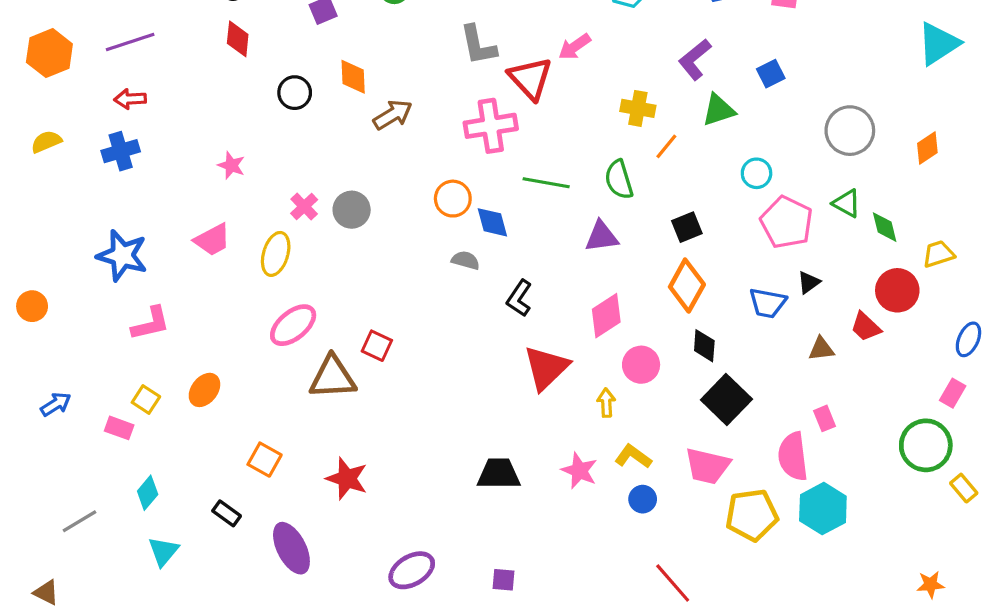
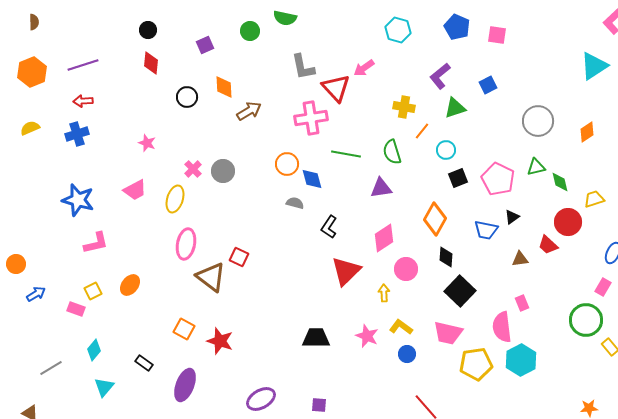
cyan circle: (757, 173) -> (446, 150), moved
green triangle: (847, 203) -> (536, 167), turned -42
black square: (687, 227) -> (458, 178), moved
orange circle: (32, 306) -> (16, 264), moved
pink ellipse: (293, 325) -> (186, 244), turned -40
brown triangle: (333, 377) -> (211, 277), turned 40
yellow square: (146, 399) -> (93, 291), turned 30
orange square: (265, 460) -> (184, 329), moved
purple ellipse: (291, 548) -> (185, 385), turned 48

